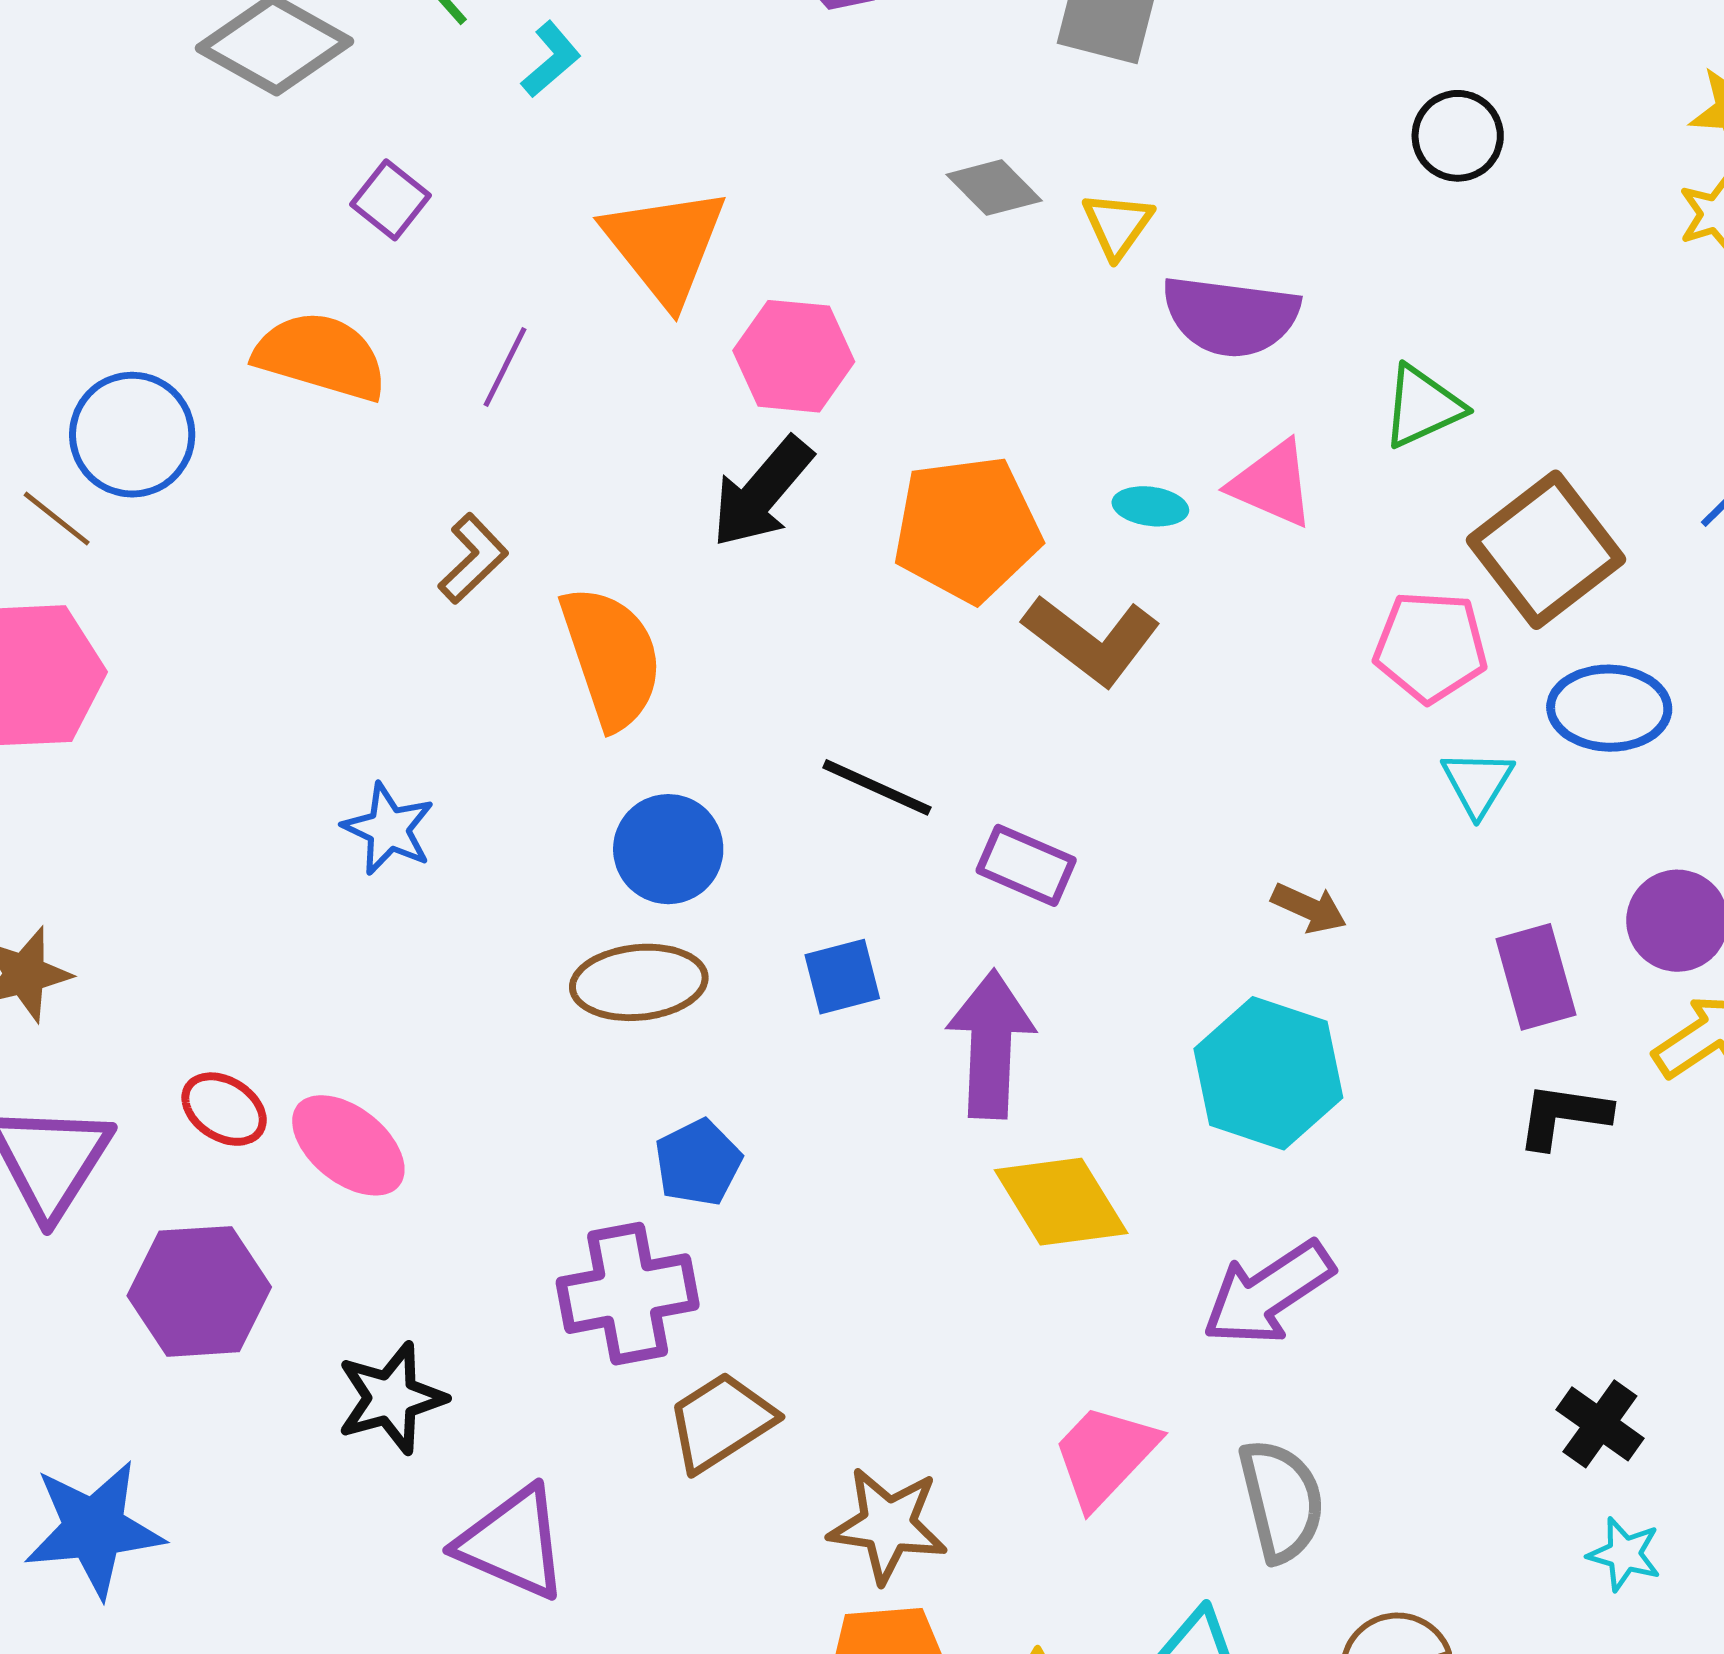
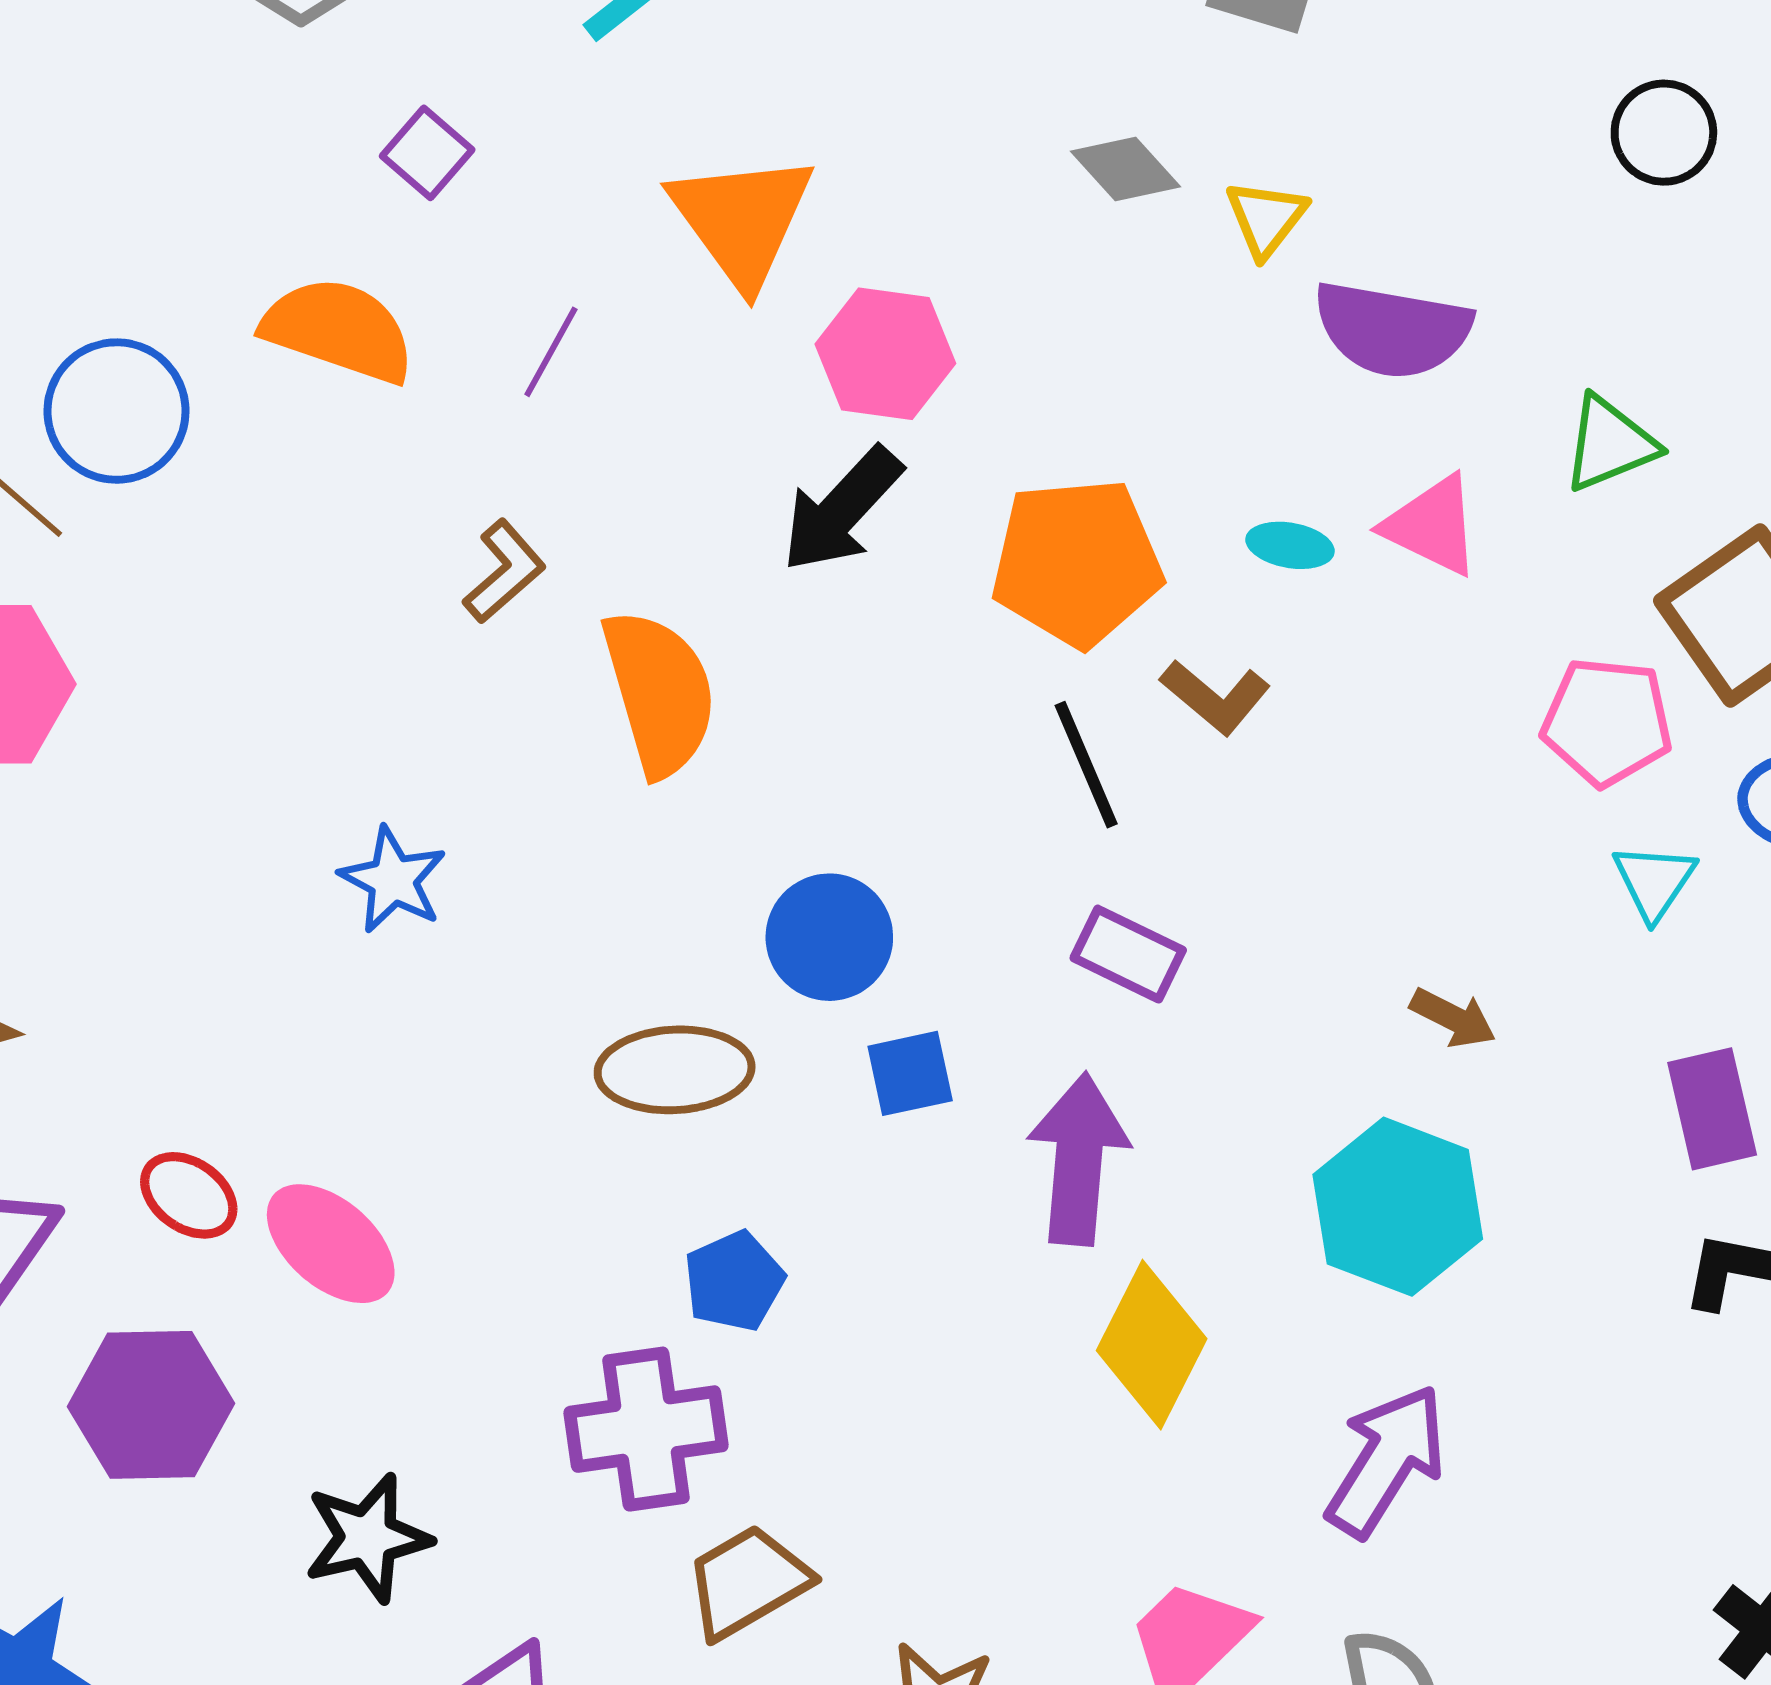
brown L-shape: (1092, 640) -> (1215, 697), size x0.7
black line: (877, 787) -> (1086, 765), moved, turned 40
blue circle: (668, 849) -> (829, 937), moved
yellow diamond: (1061, 1202) -> (1152, 1345), turned 56
purple arrow: (1268, 1293) -> (1386, 1461), turned 153

